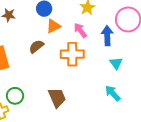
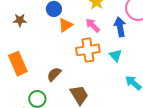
brown semicircle: (36, 46) -> (54, 74), moved
cyan triangle: (116, 63) -> (116, 55), moved

